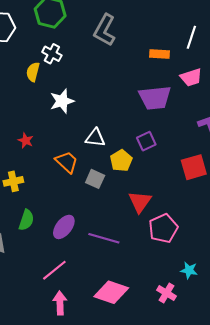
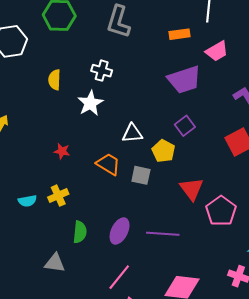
white cross: (52, 54) -> (102, 71), moved

